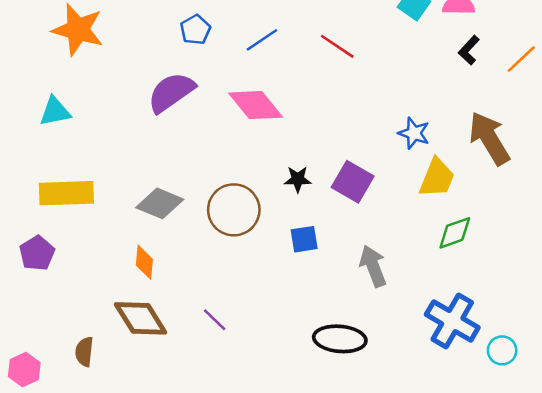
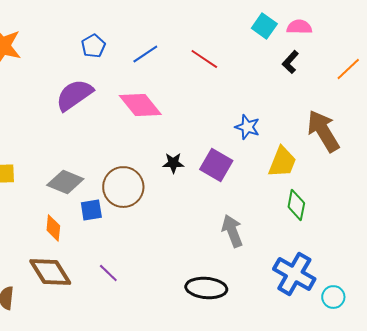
black L-shape: (469, 50) -> (290, 62), moved
blue star: (414, 133) -> (247, 127), moved
green diamond: (455, 233) -> (296, 205), turned -60
blue square: (304, 239) -> (91, 210), moved

